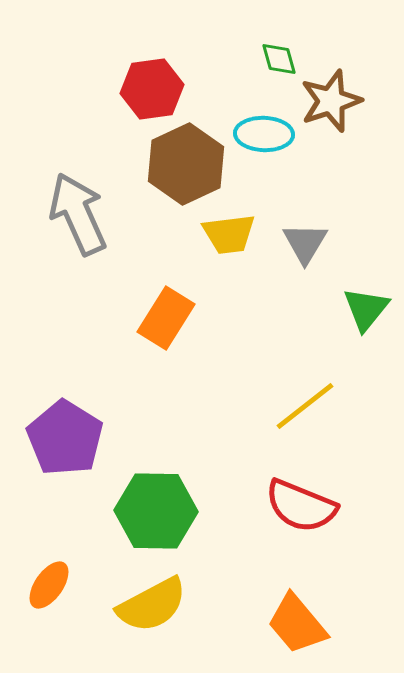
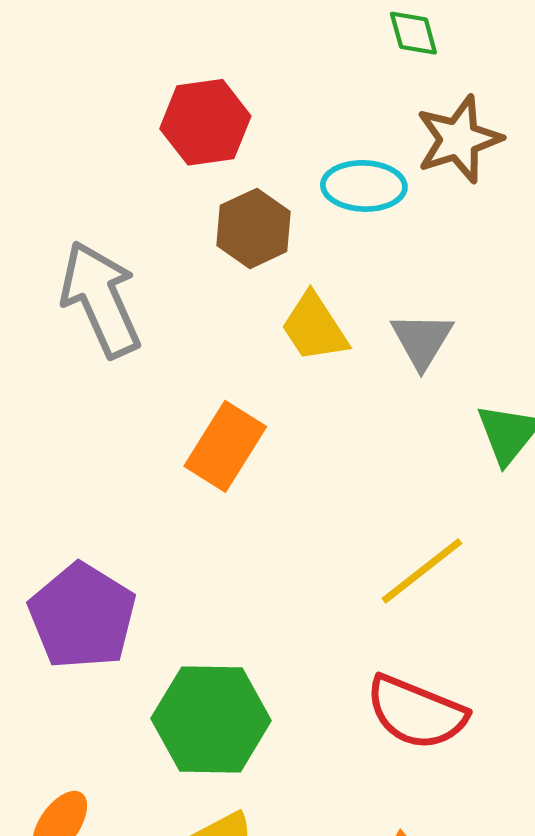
green diamond: (279, 59) -> (413, 33), moved
brown hexagon: (186, 164) -> (254, 228), size x0.7
yellow trapezoid: (229, 234) -> (314, 327), turned 64

